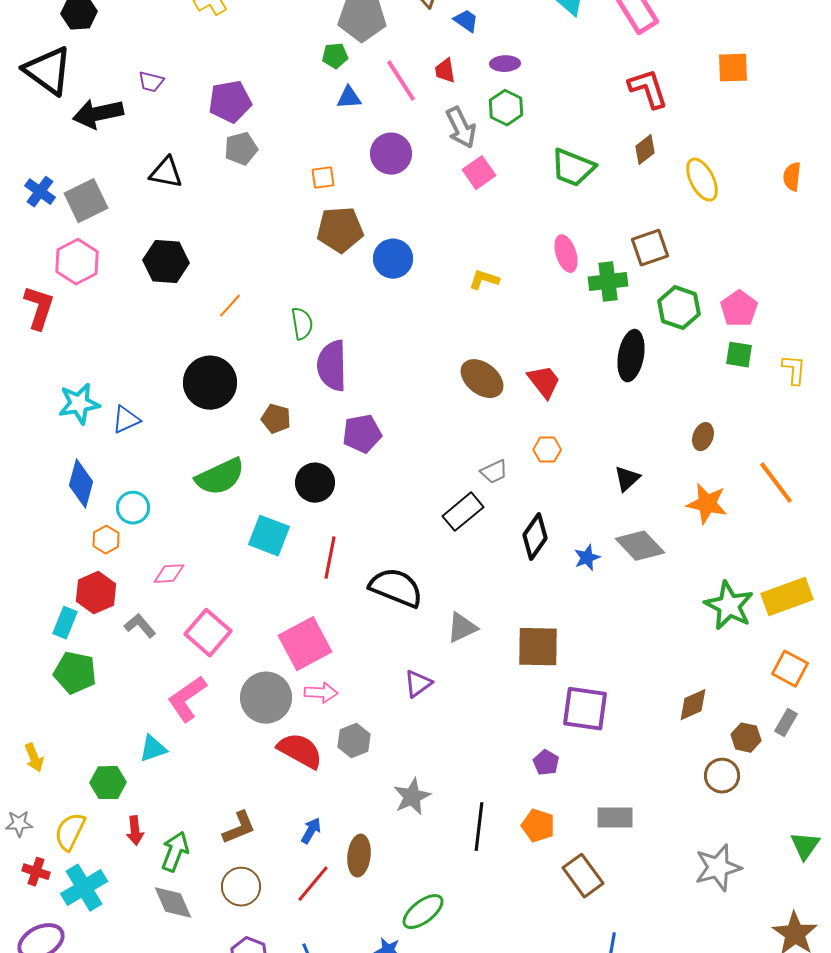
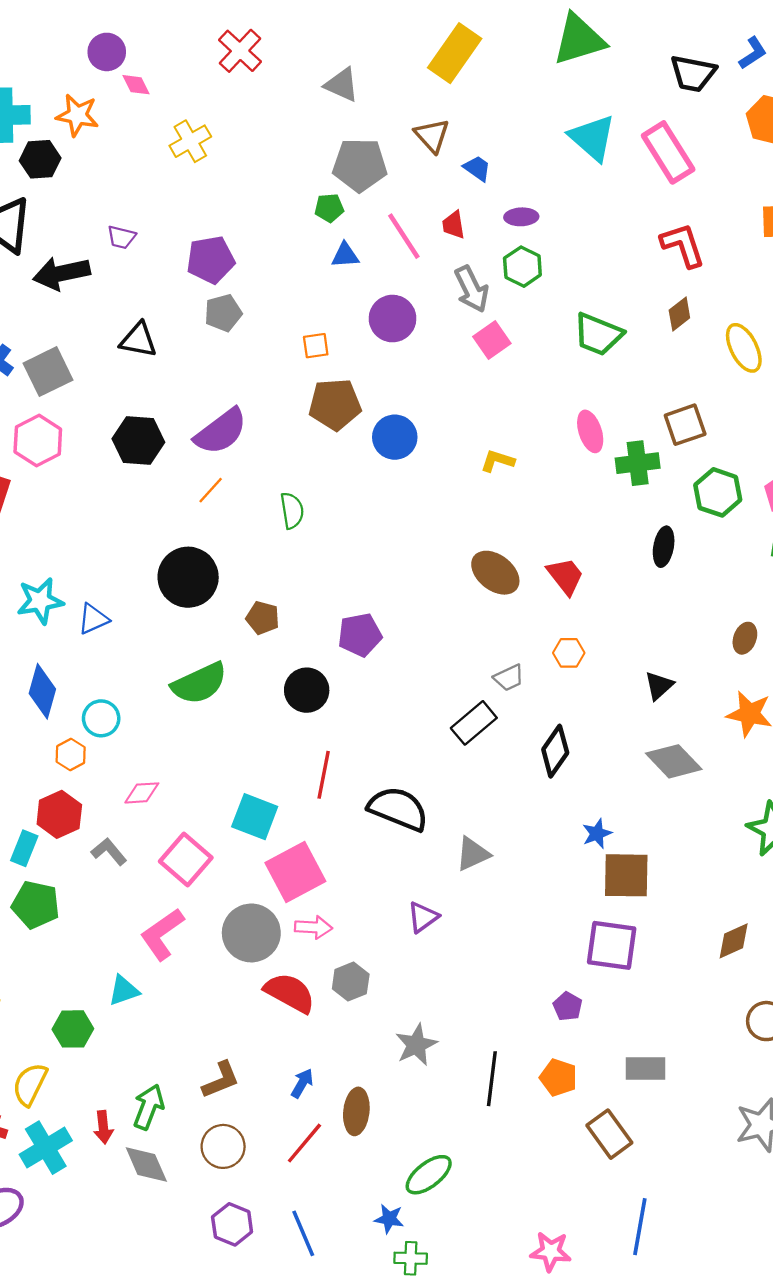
black ellipse: (631, 356) -> (664, 547), size x0.7
purple semicircle: (332, 366) -> (221, 431), moved, turned -126
cyan square: (269, 536) -> (255, 817), moved
blue star: (587, 558) -> (597, 834), moved
brown square: (538, 647) -> (626, 875), moved
red arrow: (135, 831) -> (103, 1127), moved

